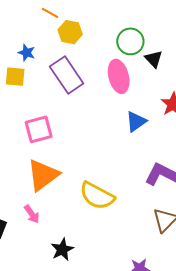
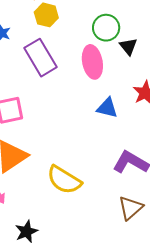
blue triangle: (136, 121) -> (107, 108), turned 45

